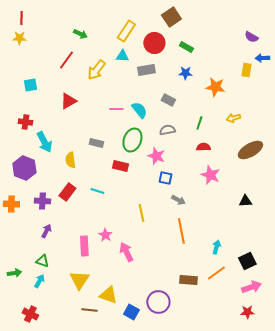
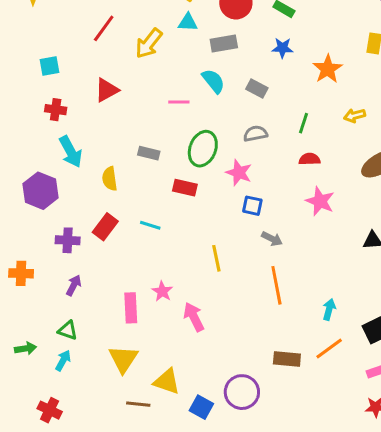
orange star: (215, 87) -> (328, 69), turned 30
cyan semicircle: (139, 110) -> (213, 81), moved
red cross: (25, 122) -> (56, 110), moved
orange cross: (11, 204) -> (21, 273), moved

